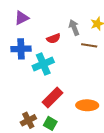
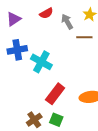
red semicircle: (54, 38) -> (46, 13), moved
cyan cross: (43, 64) -> (41, 62), turned -30

